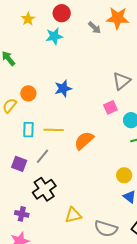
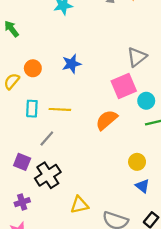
pink square: (110, 107) -> (124, 86), size x1.6
orange semicircle: (84, 141) -> (107, 120), moved
purple square: (19, 164) -> (22, 162), moved
purple cross: (22, 214) -> (22, 202), turned -32

